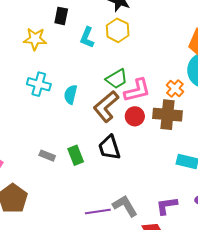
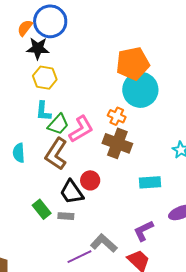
cyan L-shape: (87, 37) -> (43, 111), moved
brown cross: (168, 115) -> (117, 143), turned 32
red circle: (135, 116) -> (90, 180), moved
gray rectangle: (47, 156) -> (66, 216), moved

